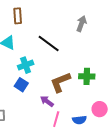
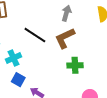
brown L-shape: (60, 82) -> (65, 38), moved
blue square: (21, 85) -> (18, 80), moved

